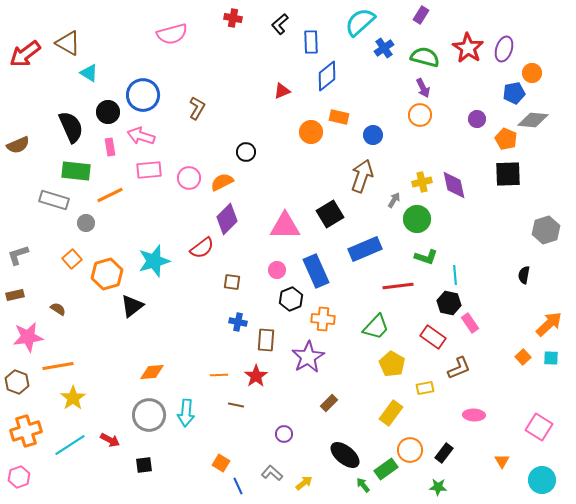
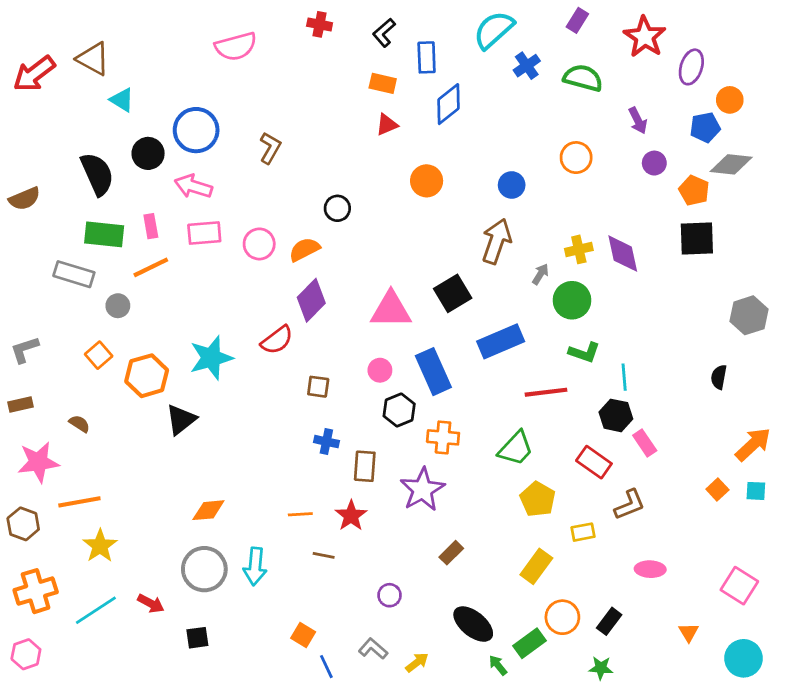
red star: (468, 48) -> (645, 37), moved
purple arrow: (423, 88) -> (638, 120), moved
orange rectangle: (339, 117) -> (383, 83), moved
pink rectangle: (110, 147) -> (151, 226), moved

